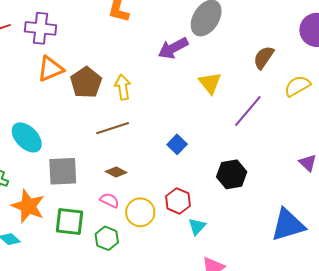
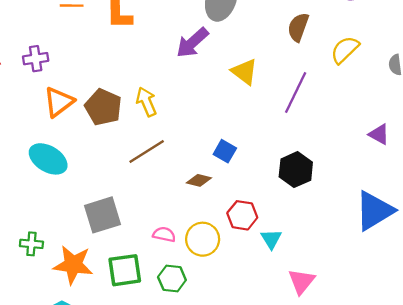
purple cross: (41, 28) -> (36, 59), size x0.7
cyan ellipse: (27, 137) -> (48, 159), moved
brown diamond: (116, 172) -> (199, 180), moved

